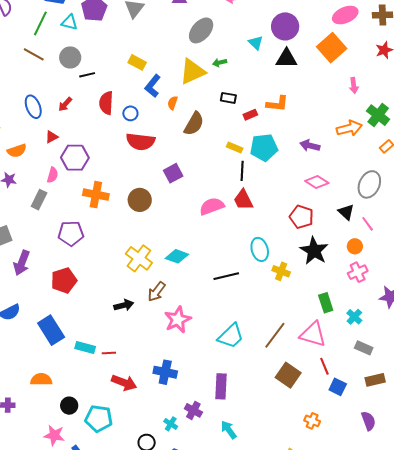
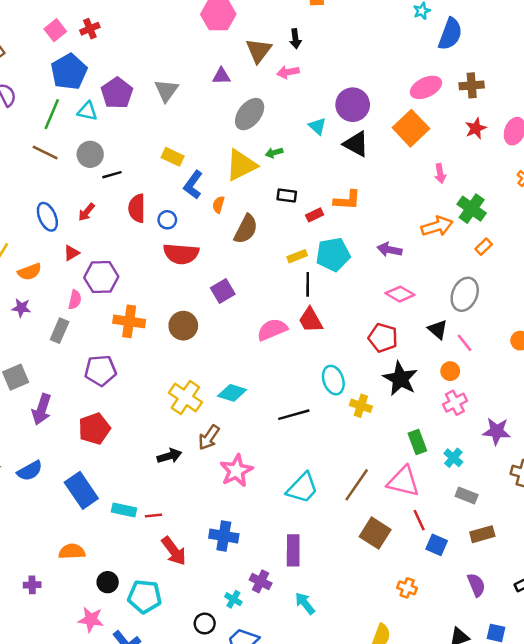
black triangle: (287, 59) -> (356, 144), turned 30
yellow rectangle: (235, 148) -> (297, 256), turned -42
red arrow: (124, 383) -> (174, 551), turned 35

